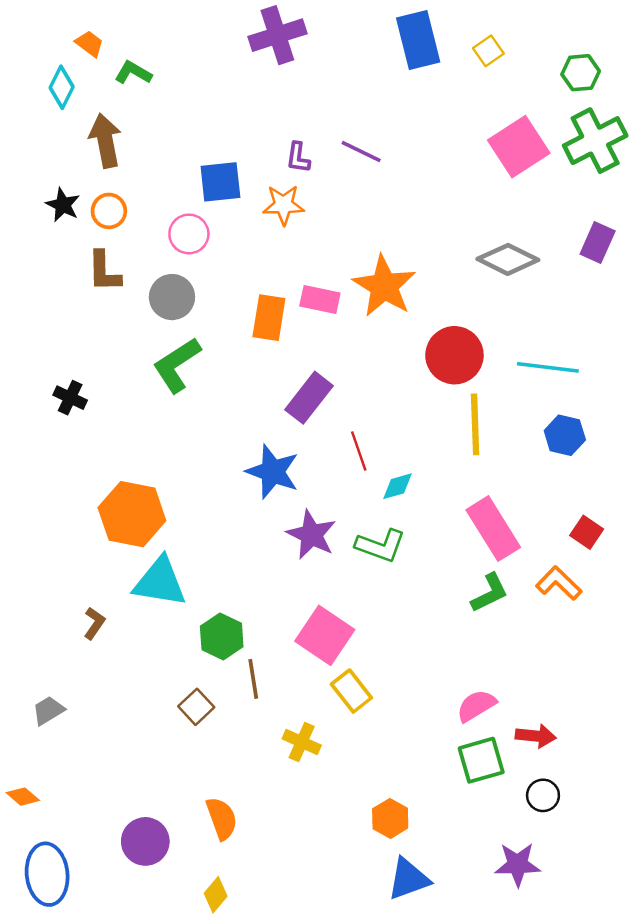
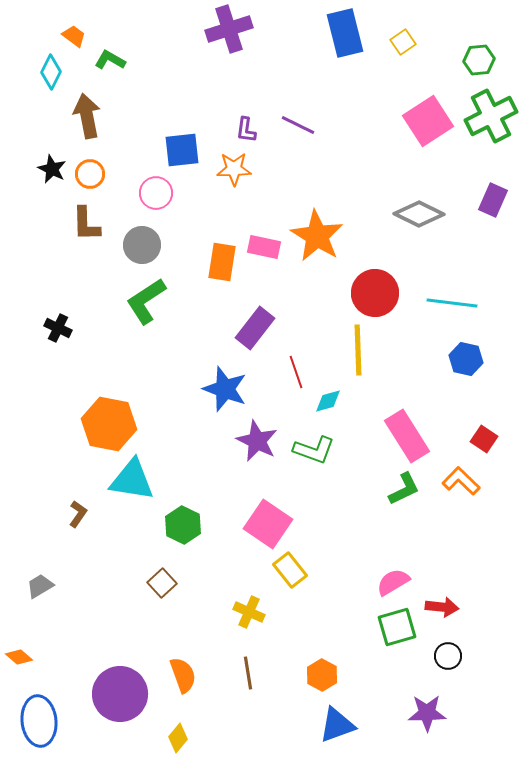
yellow line: (475, 424) -> (358, 350), moved
brown line: (253, 679) -> (248, 673), moved
purple circle: (145, 841) -> (120, 694), size x1.4

